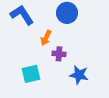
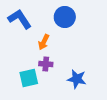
purple cross: (59, 54) -> (46, 64), moved

